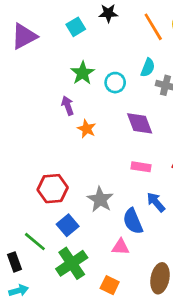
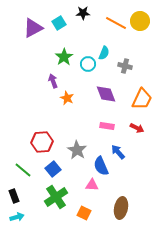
orange line: (153, 27) -> (116, 23), turned -30
purple triangle: (24, 36) -> (33, 28), moved
cyan semicircle: (148, 68) -> (104, 53), moved
green line: (35, 242) -> (23, 170), moved

